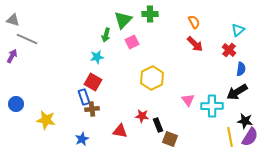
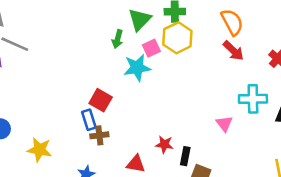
orange semicircle: (194, 22) -> (232, 22), size x1.5
cyan star: (97, 57) -> (137, 68), moved, size x1.5
yellow hexagon: (152, 78) -> (177, 38), moved
cyan cross: (212, 106) -> (253, 99), moved
black rectangle: (158, 125) -> (185, 156), turned 32

